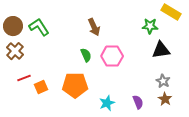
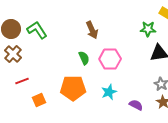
orange square: (41, 87) -> (39, 100), moved
purple semicircle: (138, 102) -> (136, 105), turned -40
cyan star: (107, 103) -> (109, 92), moved

